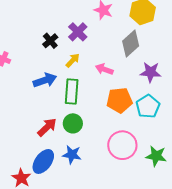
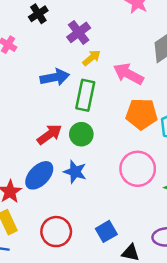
purple cross: (78, 32) -> (79, 32), moved
black cross: (50, 41) -> (38, 14), moved
pink arrow: (104, 69) -> (128, 74), size x1.4

